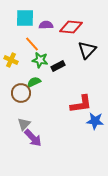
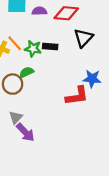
orange line: (32, 44) -> (15, 43), moved
black rectangle: (58, 66) -> (50, 47), moved, turned 32
blue star: (95, 121) -> (92, 79), moved

